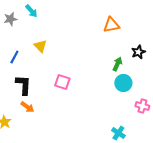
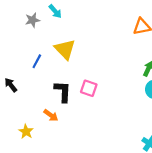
yellow triangle: (40, 46) -> (65, 49), size x1.5
black L-shape: (23, 85) -> (63, 92), moved

